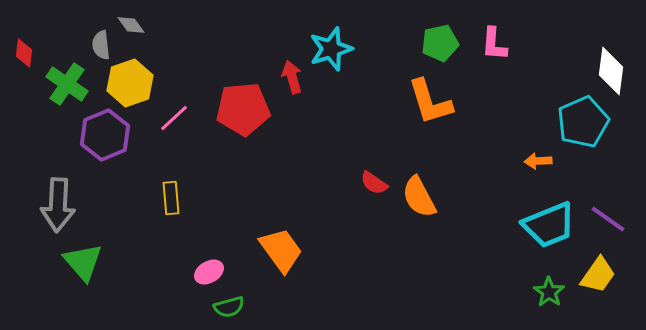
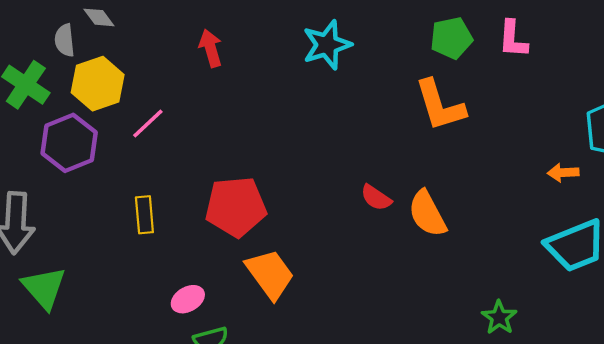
red arrow: (292, 77) -> (211, 48), moved
red pentagon: (243, 109) -> (236, 207), moved
green star: (549, 292) -> (499, 317), moved

